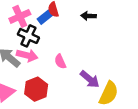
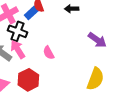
pink arrow: (27, 55) -> (18, 49), turned -132
purple arrow: (90, 79) -> (97, 40), moved

